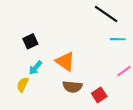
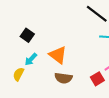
black square: (30, 41) -> (27, 35), turned -32
red square: (99, 95) -> (97, 79), moved

